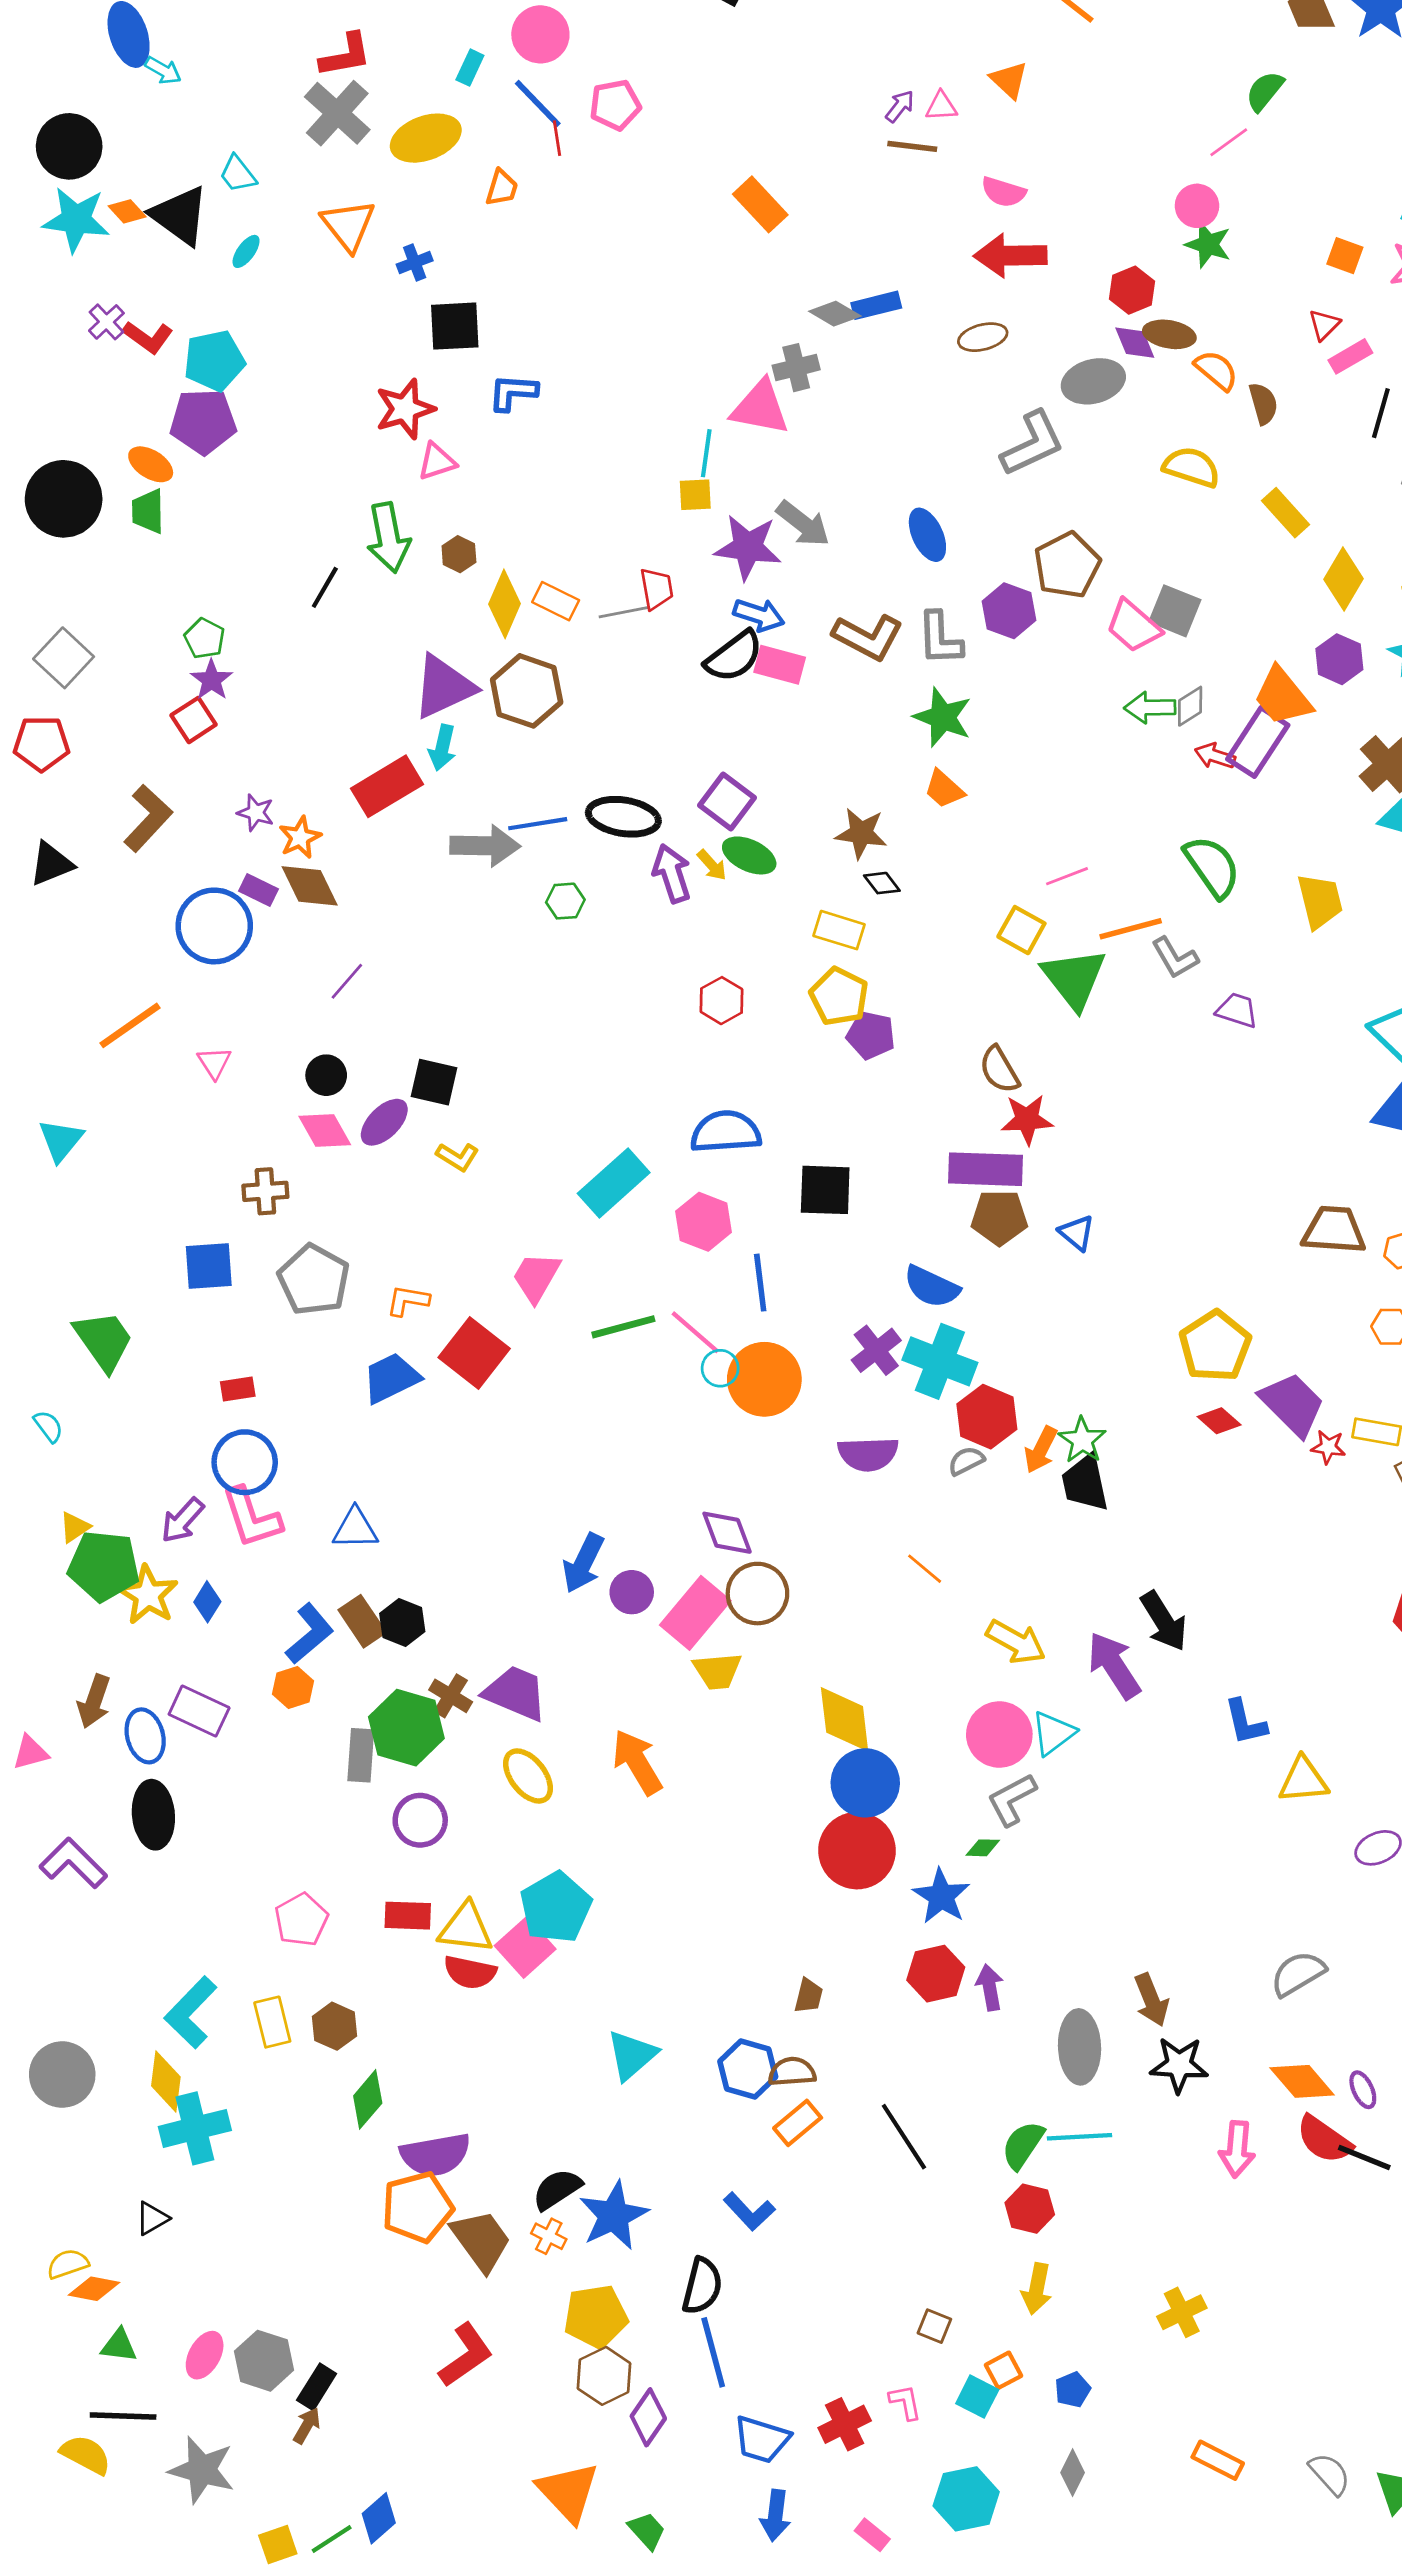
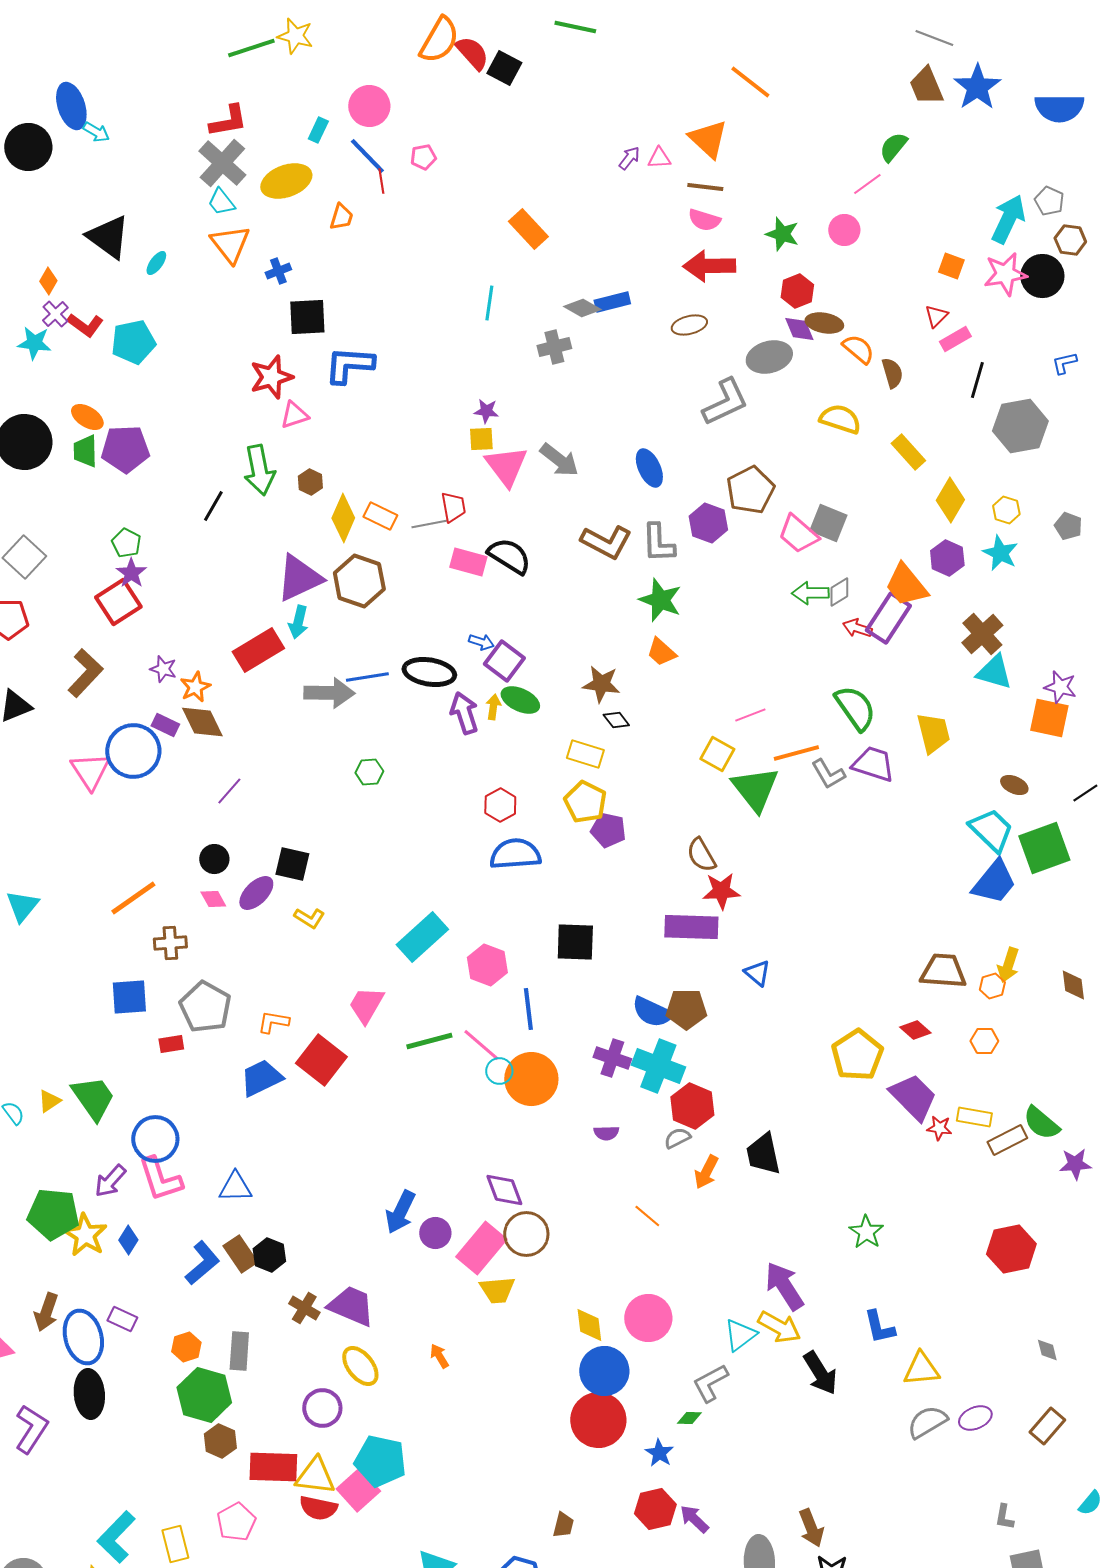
orange triangle: (1009, 80) -> (708, 139), size x1.4
pink pentagon: (615, 105) -> (423, 157), size x0.7
black circle: (69, 146) -> (28, 147), moved
brown line: (912, 146) -> (705, 187), moved
cyan trapezoid: (238, 174) -> (221, 202), moved
orange diamond: (127, 211) -> (48, 281), moved, turned 72
cyan star: (76, 220) -> (34, 343), moved, size x0.7
green star: (1208, 245) -> (782, 234), moved
blue L-shape: (513, 392) -> (349, 365), size x1.4
pink triangle: (760, 408) -> (506, 466), moved, turned 42
purple pentagon: (203, 421) -> (125, 449), moved
cyan line: (706, 453) -> (489, 303), moved
purple star: (748, 547) -> (486, 411), moved, size x0.5
blue arrow: (759, 615) -> (481, 642), moved, size x0.7
black semicircle: (734, 656) -> (509, 556), turned -111
pink rectangle: (780, 665) -> (468, 562), moved
red square: (194, 720) -> (118, 602), size x1.4
yellow arrow: (712, 865) -> (493, 707), turned -130
green hexagon: (565, 901) -> (369, 772), moved
purple trapezoid: (1237, 1010) -> (873, 764), moved, size x1.4
orange line: (130, 1025) -> (133, 898), moved
pink triangle: (214, 1063) -> (90, 771), moved, size x1.6
pink diamond: (325, 1130) -> (213, 899), size x0.7
blue semicircle: (726, 1132) -> (515, 854), moved
brown pentagon: (999, 1218) -> (686, 1009), moved
green trapezoid: (104, 1341) -> (93, 1098), moved
purple cross: (876, 1350) -> (612, 1058), turned -33
red rectangle: (238, 1389) -> (171, 1044), moved
red diamond: (1219, 1421) -> (915, 1030), moved
green star: (1082, 1440) -> (866, 1232), moved
orange arrow: (1041, 1450) -> (706, 1172), moved
purple semicircle: (868, 1454) -> (606, 1133), size x0.6
yellow triangle: (75, 1527) -> (49, 1101), moved
black arrow: (1164, 1621) -> (820, 1373), moved
yellow arrow: (1016, 1642) -> (779, 1327), moved
orange hexagon: (293, 1688) -> (186, 1347), moved
purple rectangle: (199, 1711) -> (122, 1319), size x0.7
yellow diamond: (845, 1719) -> (589, 1325), size x0.7
green hexagon: (406, 1728) -> (204, 1395), moved
pink circle: (999, 1735) -> (648, 1318), moved
blue ellipse: (145, 1736) -> (83, 1337), size x1.4
orange arrow: (637, 1762) -> (439, 1356), size x0.5
purple circle: (420, 1820) -> (322, 1408), moved
purple L-shape: (73, 1863) -> (31, 1429), turned 78
blue star: (941, 1896) -> (659, 1453), size x0.7
cyan pentagon: (556, 1907) -> (380, 1461), turned -30
red rectangle: (408, 1916) -> (273, 1467), size x1.4
pink pentagon: (301, 1920) -> (236, 1522), moved
gray semicircle: (1298, 1974) -> (927, 1422), moved
purple arrow: (990, 1987) -> (694, 1519), turned -36
brown hexagon: (334, 2026) -> (220, 1441), moved

